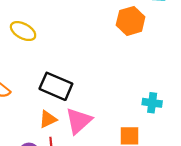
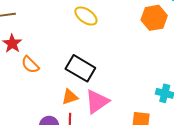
yellow ellipse: (23, 31) -> (86, 16), moved

